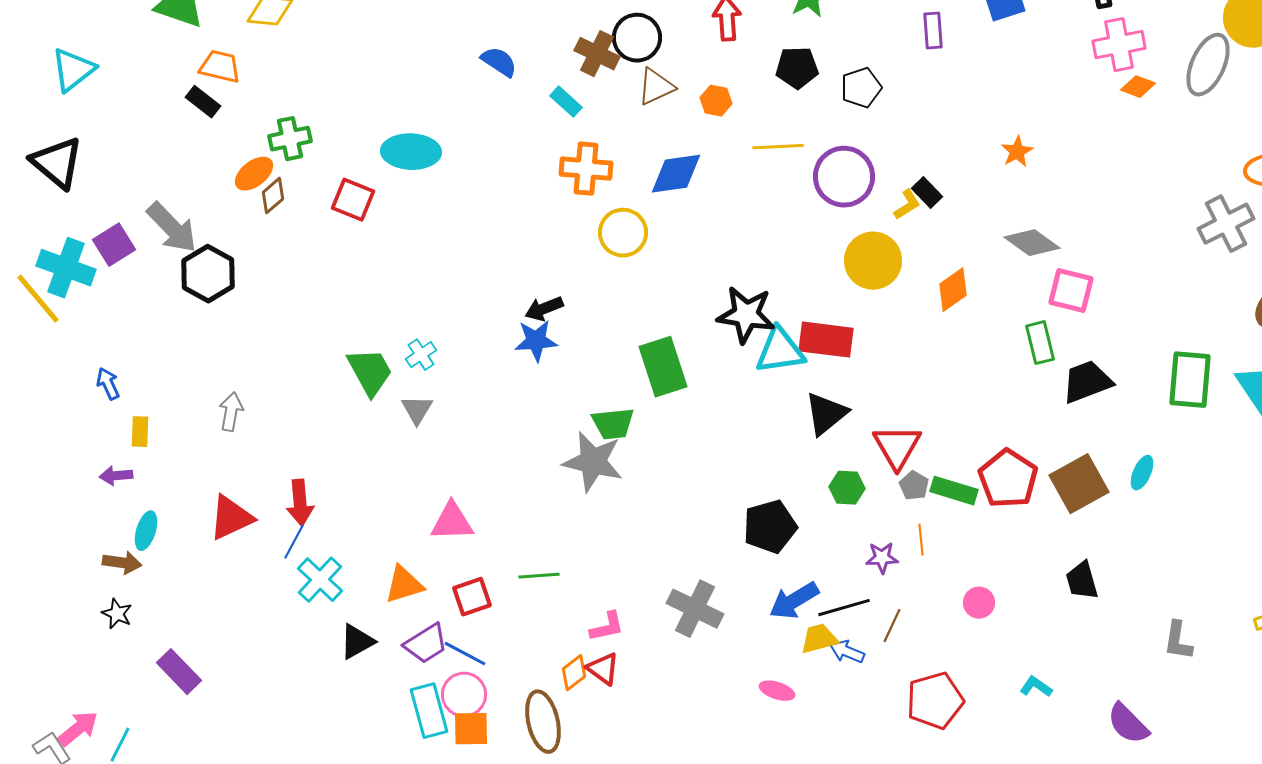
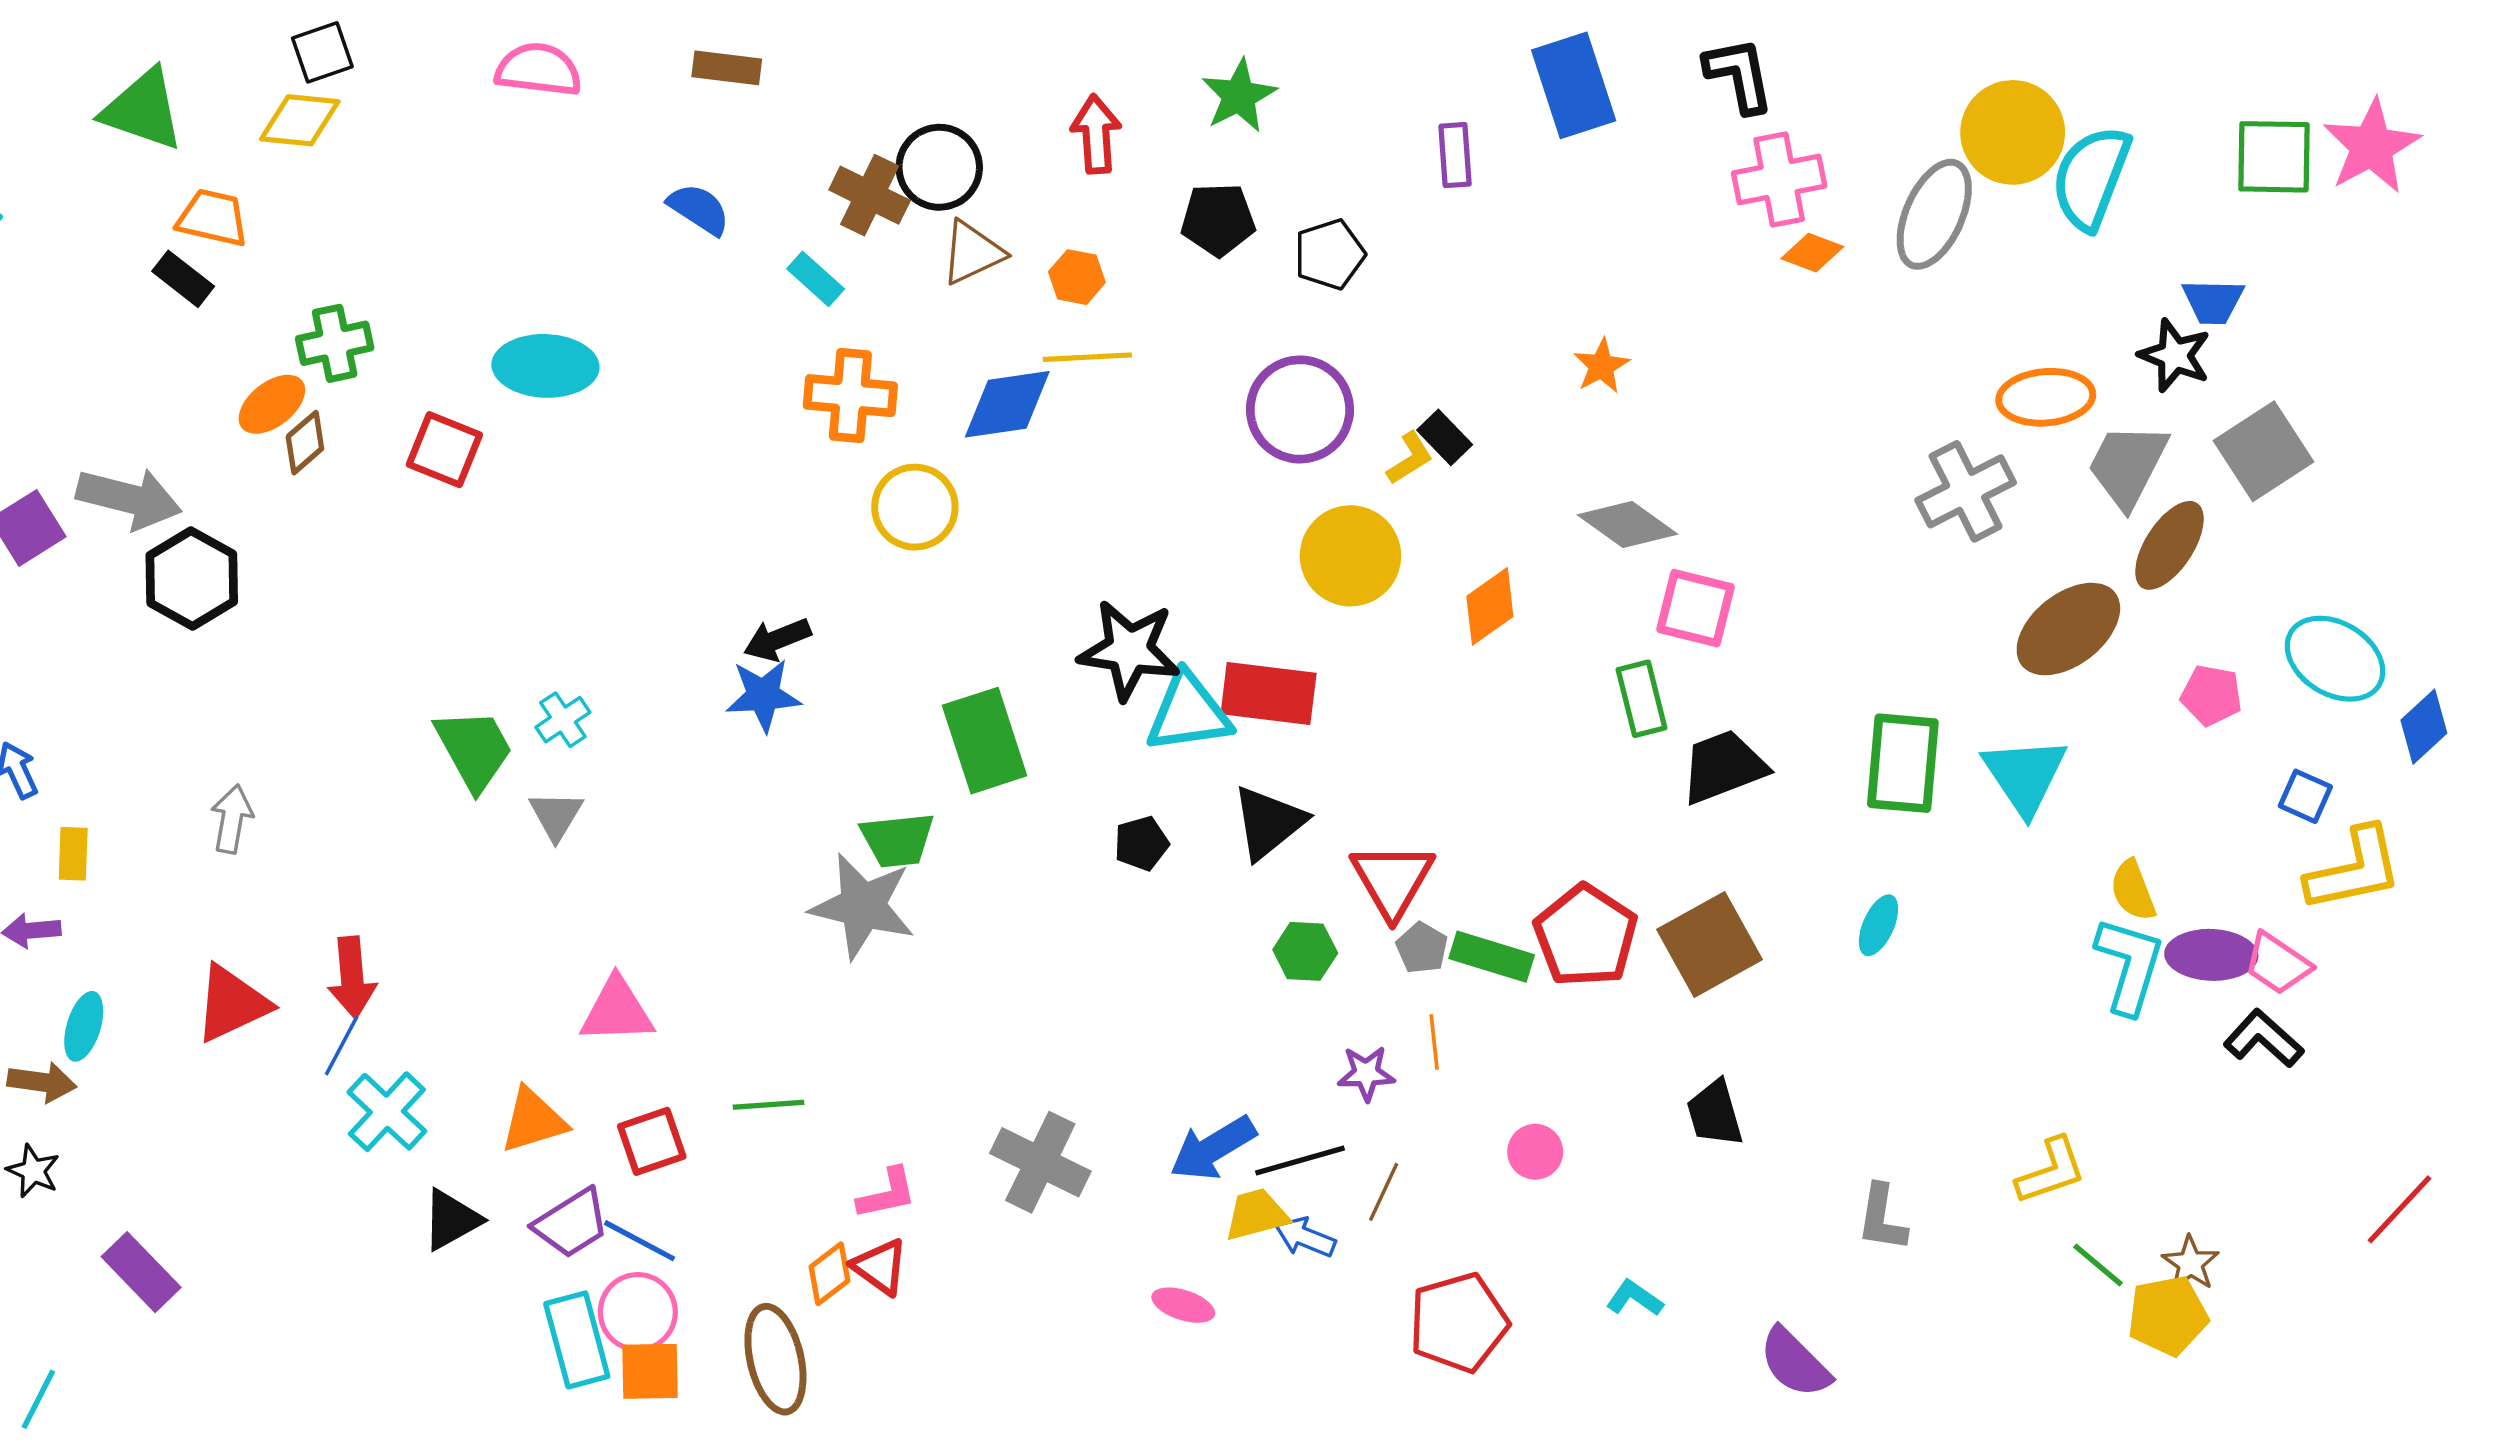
yellow line: (778, 147) -> (1087, 357), moved
gray arrow: (172, 228) -> (129, 498), turned -32
cyan ellipse: (1142, 473) -> (1878, 925), moved
black pentagon: (770, 527) -> (1141, 843), moved, size x0.6

